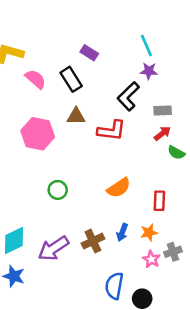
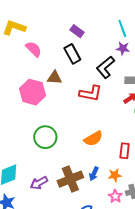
black rectangle: (71, 79) -> (72, 54), moved
brown triangle: (76, 116) -> (55, 78), moved
green circle: (58, 190) -> (45, 137), size x1.5
brown cross: (93, 241) -> (70, 179), size x1.4
purple arrow: (53, 248) -> (39, 183), size x0.7

